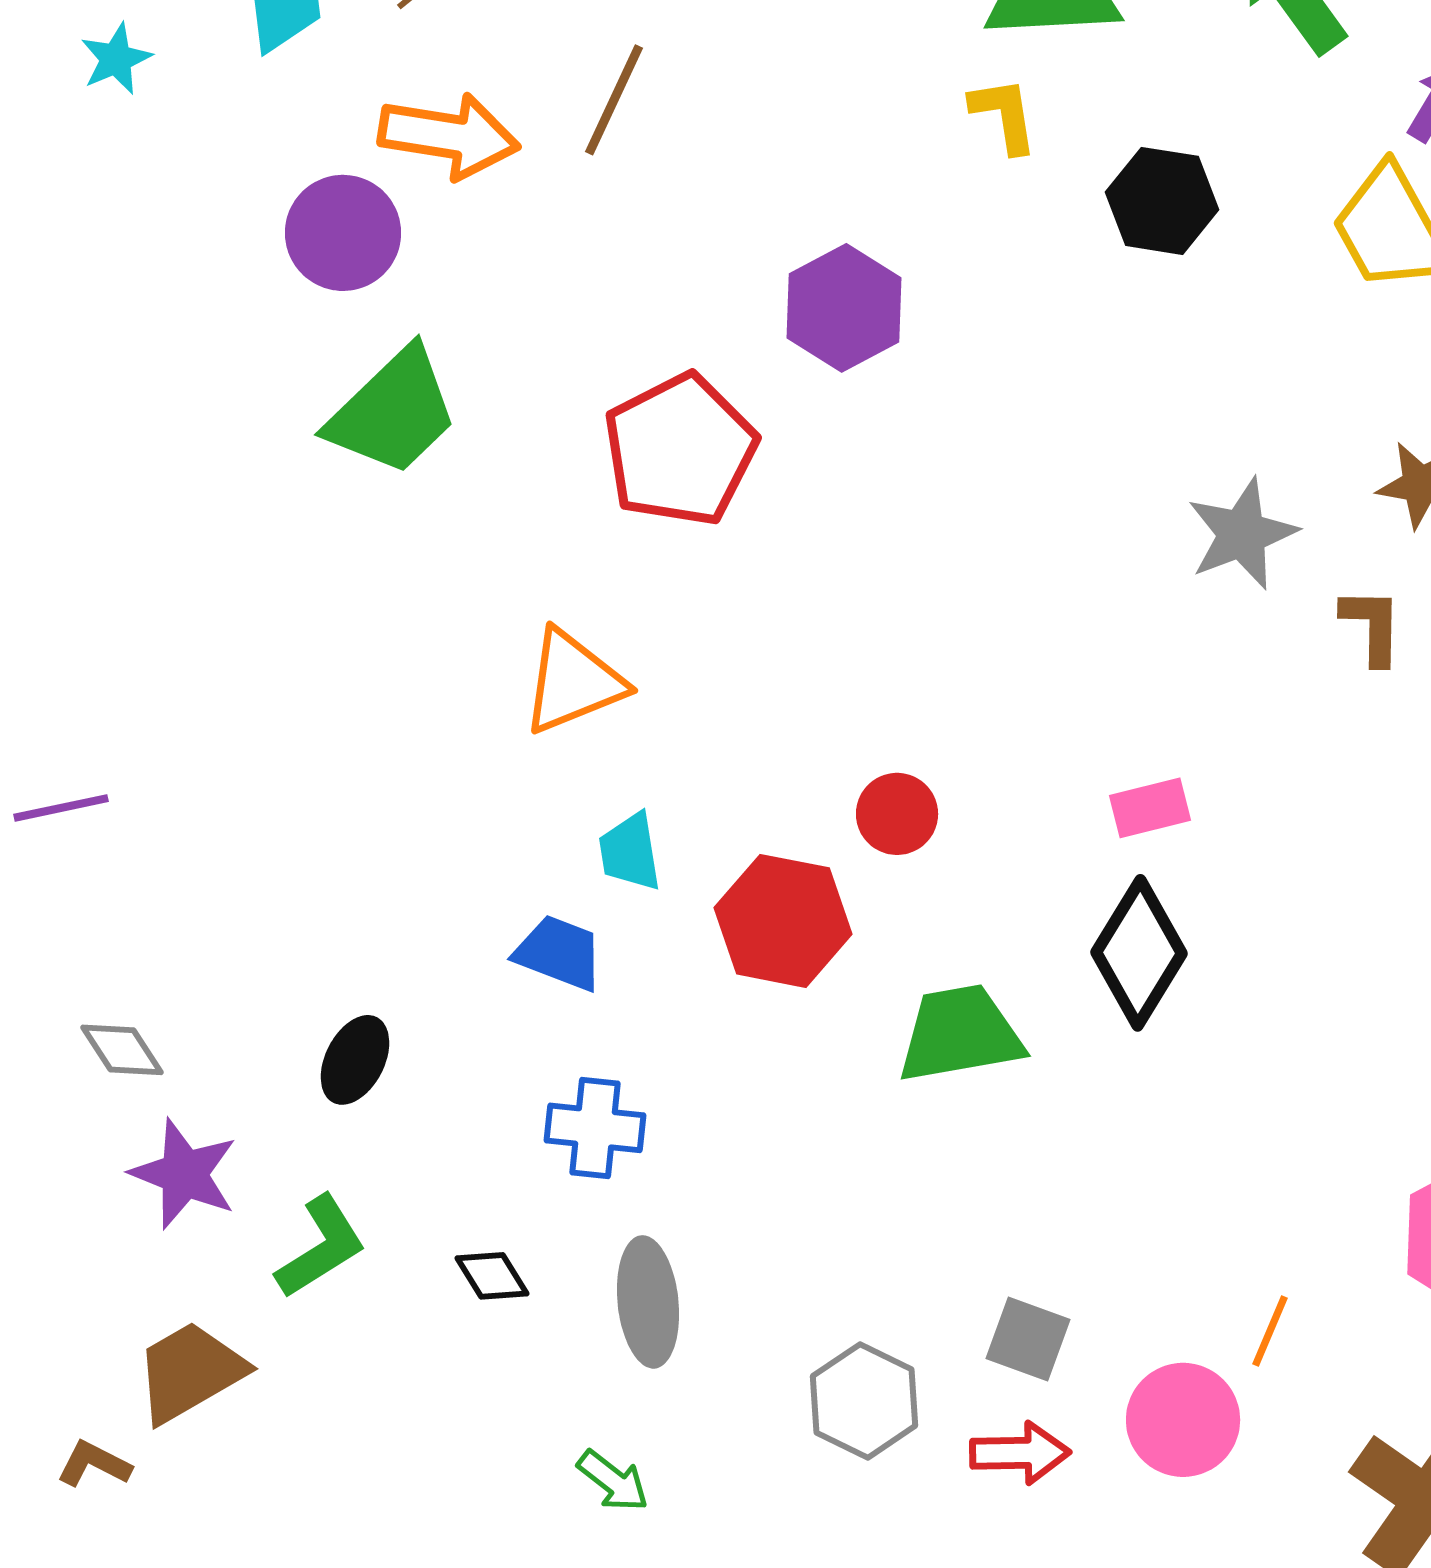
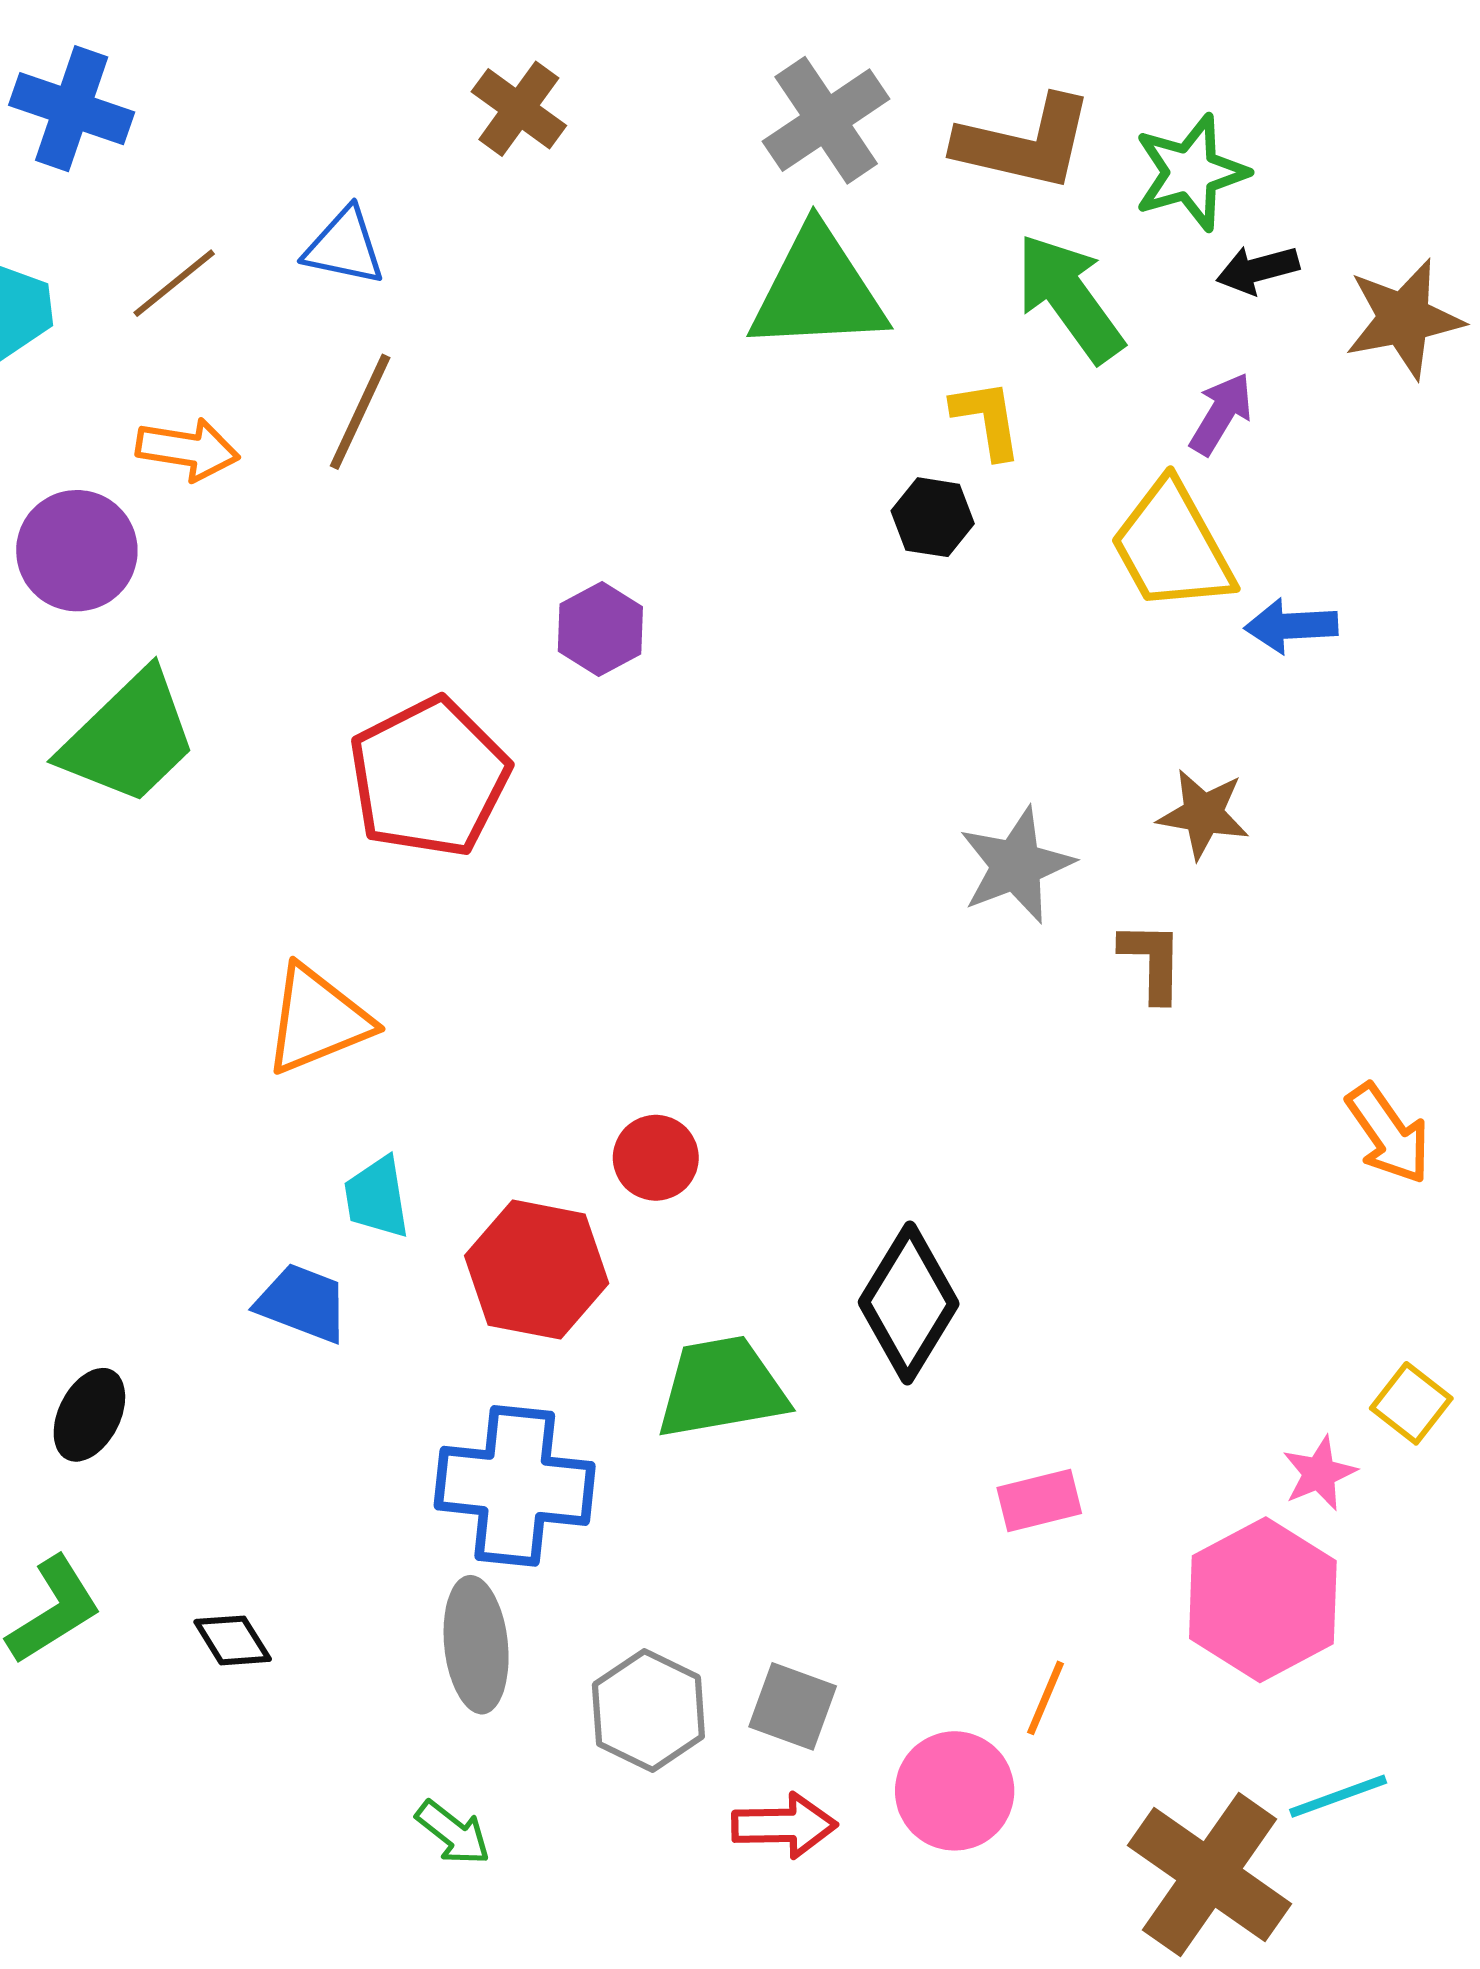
yellow L-shape: (1004, 115) -> (987, 419), moved
orange arrow: (449, 136) -> (188, 449), size x0.7
black hexagon: (1162, 201) -> (933, 517), size x0.7
purple hexagon: (844, 308) -> (600, 629), size x0.7
pink rectangle: (1150, 808) -> (1039, 1500), moved
blue cross: (595, 1128) -> (515, 1486), moved, size x1.5
gray ellipse: (648, 1302) -> (476, 1645), moved
gray hexagon: (864, 1401) -> (648, 1710), moved
green arrow: (613, 1481) -> (453, 1833), moved

